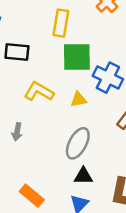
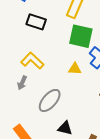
yellow L-shape: (39, 92) -> (32, 61), moved
gray ellipse: (78, 143) -> (50, 101), moved

